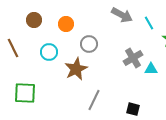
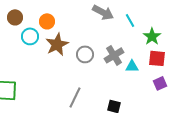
gray circle: (89, 44) -> (85, 54), moved
cyan circle: (49, 52) -> (30, 36), moved
brown star: (76, 69) -> (57, 44), moved

